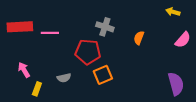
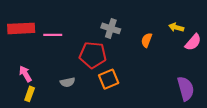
yellow arrow: (173, 12) -> (176, 27), moved
yellow rectangle: (37, 89) -> (30, 94), moved

